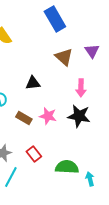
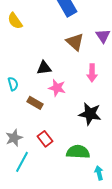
pink star: (48, 116) -> (57, 88), moved
black star: (79, 116) -> (90, 114), moved
cyan arrow: (90, 179) -> (99, 173), moved

